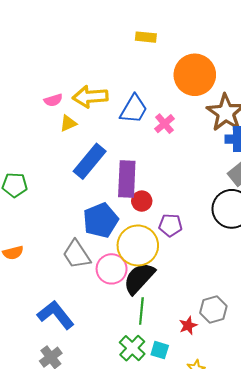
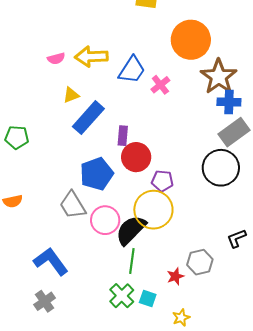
yellow triangle: (68, 123) -> (71, 95), moved
purple rectangle: (127, 179) -> (123, 136), size x0.6
red circle: (142, 201) -> (136, 157), size x1.5
yellow circle: (138, 245) -> (153, 210), moved

